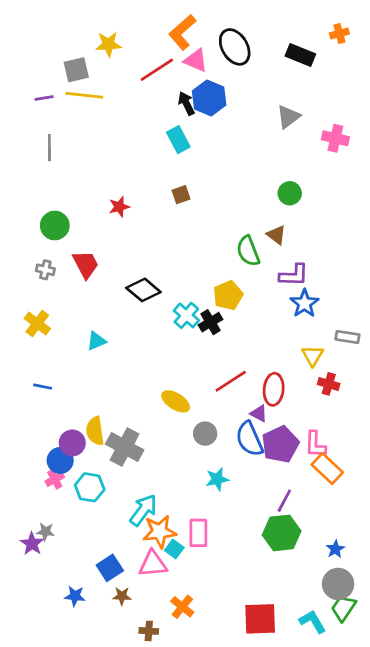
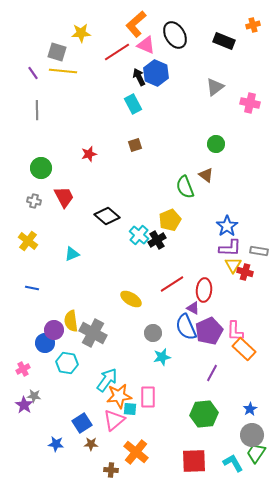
gray square: (76, 70) -> (57, 52), turned 30
purple line: (44, 98) -> (33, 73), turned 64
purple L-shape: (294, 275) -> (230, 248), moved
red cross: (329, 384) -> (245, 272), moved
gray circle: (205, 434) -> (153, 333), moved
pink cross: (55, 479) -> (23, 369), moved
green hexagon: (282, 533) -> (204, 414), moved
cyan square: (174, 549) -> (130, 409), turned -32
pink triangle: (153, 564) -> (114, 420), turned -35
orange cross: (182, 607) -> (136, 452), size x1.4

